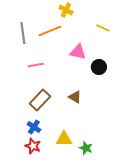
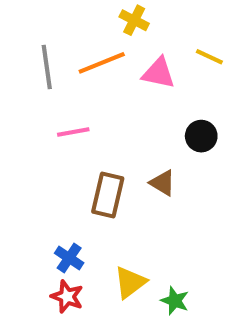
pink triangle: (78, 52) -> (159, 73), moved
brown triangle: (75, 97) -> (163, 183), moved
brown rectangle: (40, 100) -> (108, 195), moved, turned -30
yellow triangle: (64, 139) -> (130, 282), turned -36

